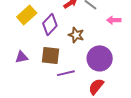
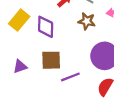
purple diamond: (50, 25) -> (46, 27), turned -35
brown star: (76, 35) -> (87, 21), moved

